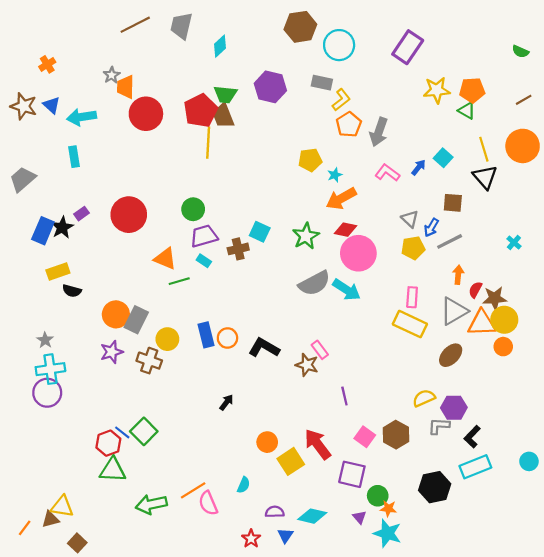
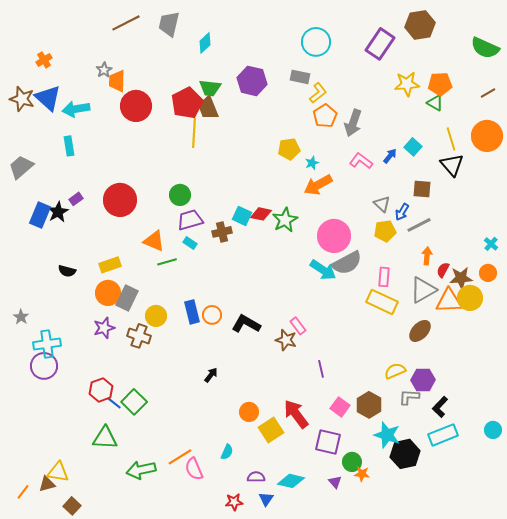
brown hexagon: (300, 27) -> (420, 25), moved
green semicircle: (520, 52) -> (485, 48), size x1.8
blue triangle: (51, 105) -> (48, 98), size x1.6
red diamond: (346, 230) -> (261, 214), moved
cyan cross: (514, 243) -> (491, 244), moved
yellow rectangle: (58, 271) -> (110, 265), moved
gray semicircle: (314, 283) -> (347, 263), moved
gray star: (45, 340) -> (21, 317), moved
orange circle: (503, 347) -> (488, 273), moved
red hexagon: (108, 443) -> (101, 390), moved
cyan star: (387, 533) -> (387, 435), moved
red star: (251, 539) -> (234, 502), turned 30

